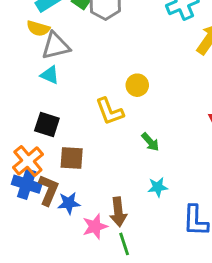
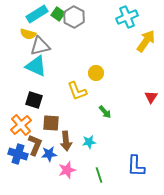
cyan triangle: (50, 75) -> (36, 66), size x1.6
blue cross: (27, 184) -> (18, 154), moved
cyan star: (158, 187) -> (89, 142), moved
brown arrow: (118, 212) -> (66, 141), moved
green line: (124, 244) -> (99, 175), moved

